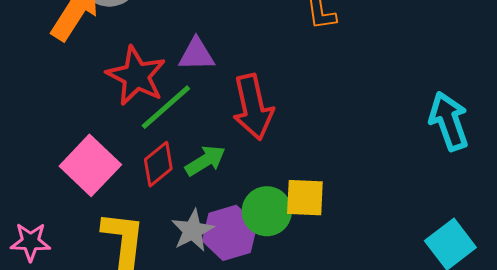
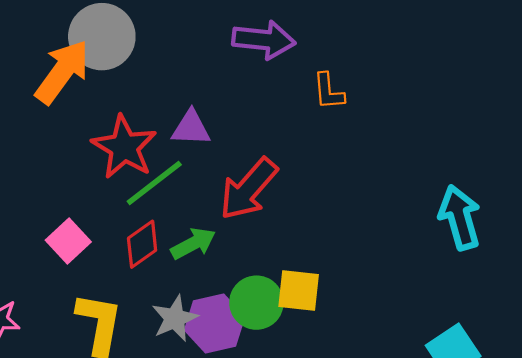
red arrow: (253, 107) -> (248, 189), turned 50
pink square: (90, 165) -> (68, 241), size x0.7

